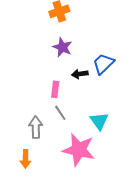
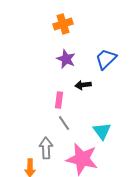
blue trapezoid: (103, 64) -> (106, 59), moved
gray arrow: (36, 127) -> (46, 148), moved

